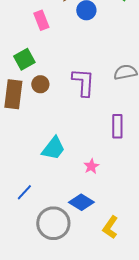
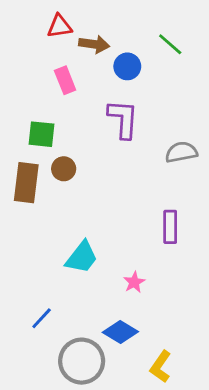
green square: (24, 59) -> (42, 134), turned 35
purple L-shape: (83, 82) -> (123, 119), moved

